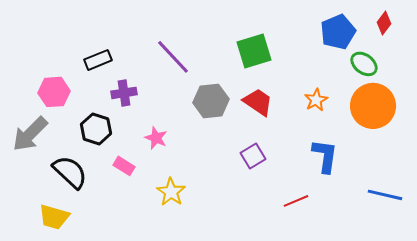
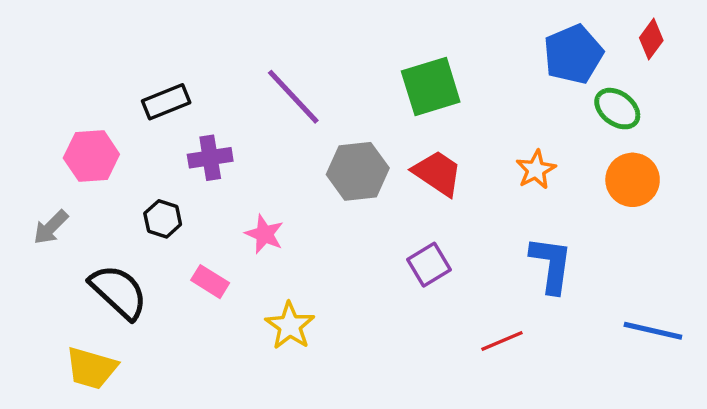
orange circle: (373, 106) -> (633, 180), size x0.7
black hexagon: (96, 129) -> (163, 219), size x0.7
gray arrow: (30, 134) -> (51, 227), size x0.6

